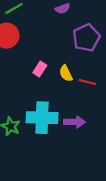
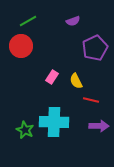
red line: (87, 82) -> (91, 100), moved
purple arrow: (74, 122) -> (99, 126), moved

